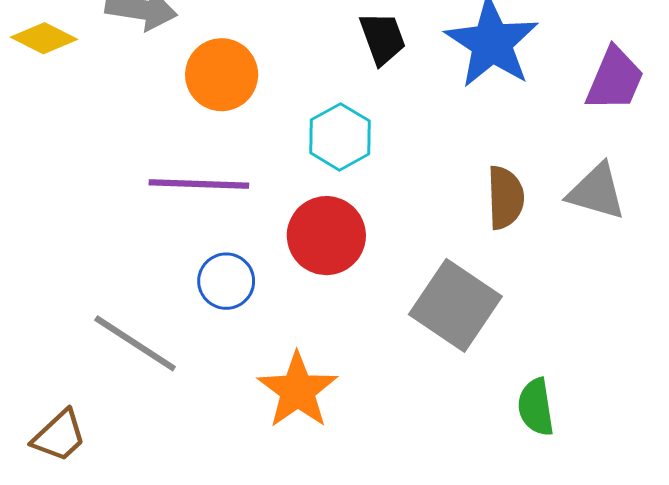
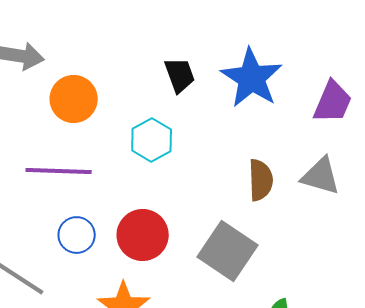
red circle: (326, 236) -> (143, 235), moved

